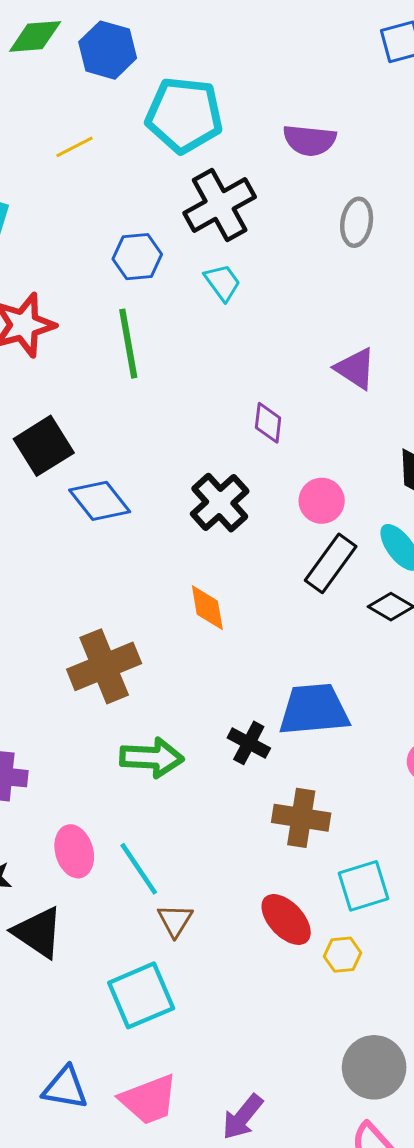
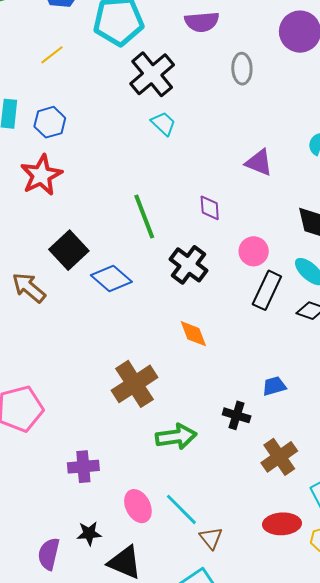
blue hexagon: (137, 257) -> (50, 122), moved
green line: (128, 344) -> (144, 217), moved
blue trapezoid: (314, 710) -> (274, 386), size x0.5
brown cross: (301, 818) -> (279, 457), turned -33
red ellipse: (286, 919) -> (282, 524), turned -39

